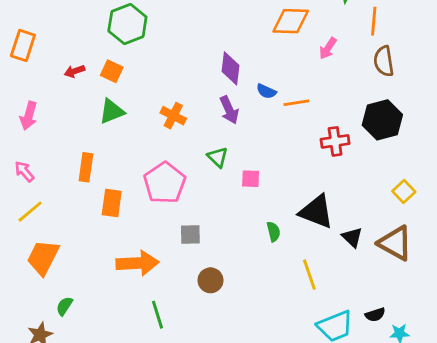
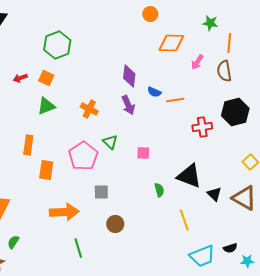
brown semicircle: (384, 61) -> (224, 71), moved
green triangle: (218, 157) -> (110, 142), moved

